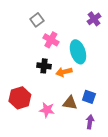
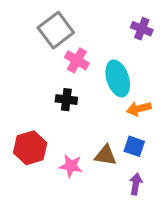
purple cross: (94, 19) -> (142, 29), turned -32
gray square: (37, 20) -> (56, 30), size x1.6
orange arrow: (64, 72) -> (139, 109), moved

